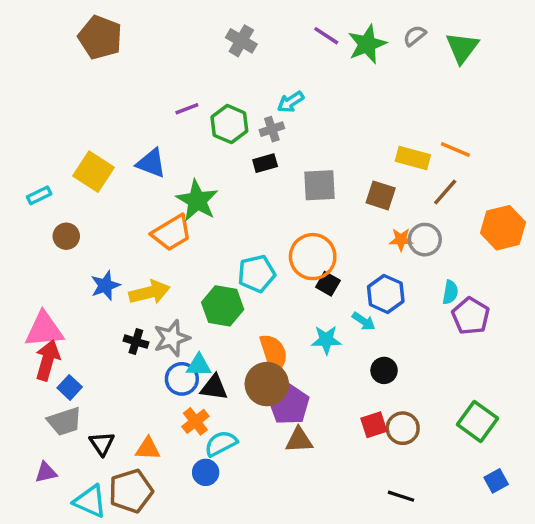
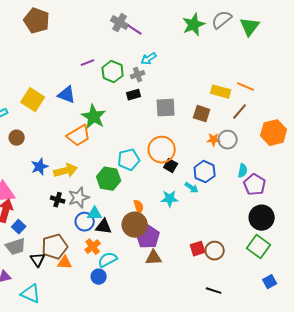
purple line: (326, 36) -> (135, 30), moved
gray semicircle: (415, 36) -> (222, 20), size x1.5
orange semicircle: (274, 353) -> (139, 207), size x0.6
black circle: (384, 370) -> (262, 218), moved, size x1.6
brown pentagon: (131, 491) -> (55, 247), moved

